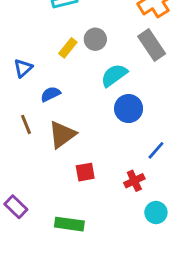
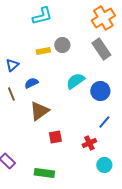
yellow rectangle: (68, 48) -> (43, 51), turned 40
cyan semicircle: (114, 75) -> (75, 81), moved
blue circle: (129, 109) -> (100, 91), moved
brown line: (26, 124) -> (11, 94), moved

